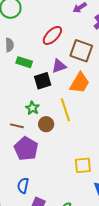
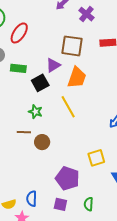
red ellipse: (52, 35) -> (19, 33), moved
brown circle: (46, 124) -> (42, 142), moved
purple pentagon: (26, 149) -> (67, 178), moved
blue semicircle: (23, 186) -> (32, 199), moved

